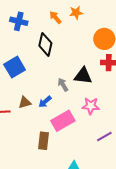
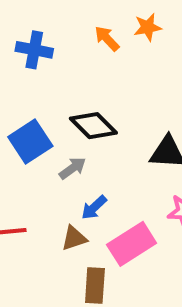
black diamond: (45, 44) -> (93, 126), moved, turned -55
gray arrow: (63, 85) -> (73, 168), moved, turned 88
brown triangle: (25, 102) -> (74, 238), moved

